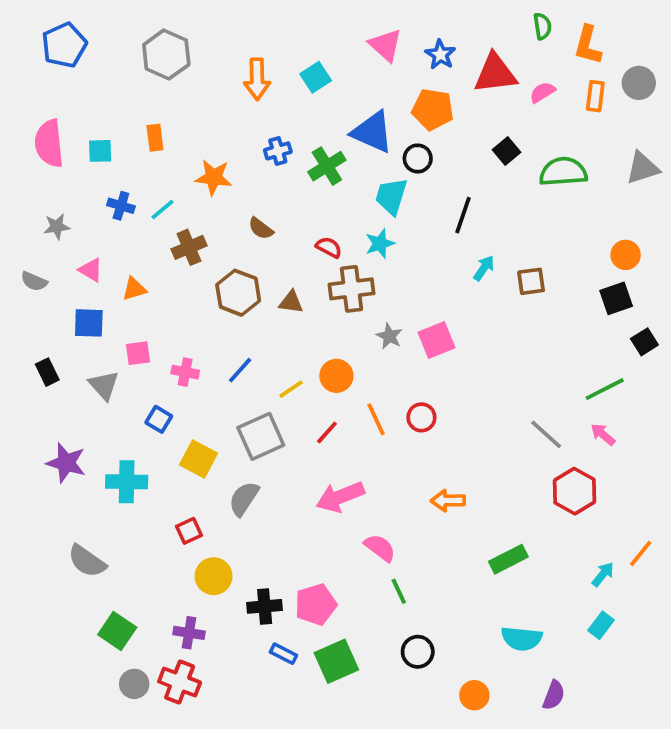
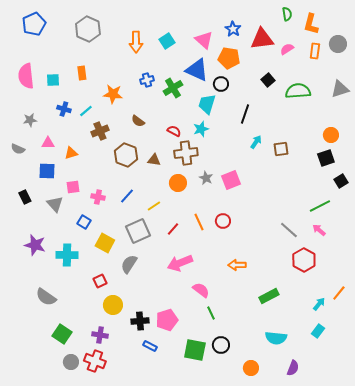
pink triangle: (386, 45) -> (204, 40), moved
pink triangle: (91, 270) -> (48, 143), turned -32
orange circle: (336, 376) -> (178, 183), moved
green square: (336, 661) -> (195, 350), moved, turned 35

